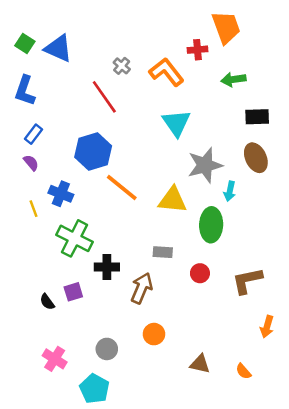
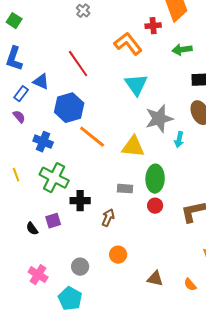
blue triangle: (58, 48) -> (41, 82), moved, size x0.7
gray cross: (122, 66) -> (83, 11), moved
yellow line: (34, 209) -> (16, 175), moved
green ellipse: (211, 225) -> (155, 179), moved
brown arrow: (142, 288) -> (108, 218), size x0.7

